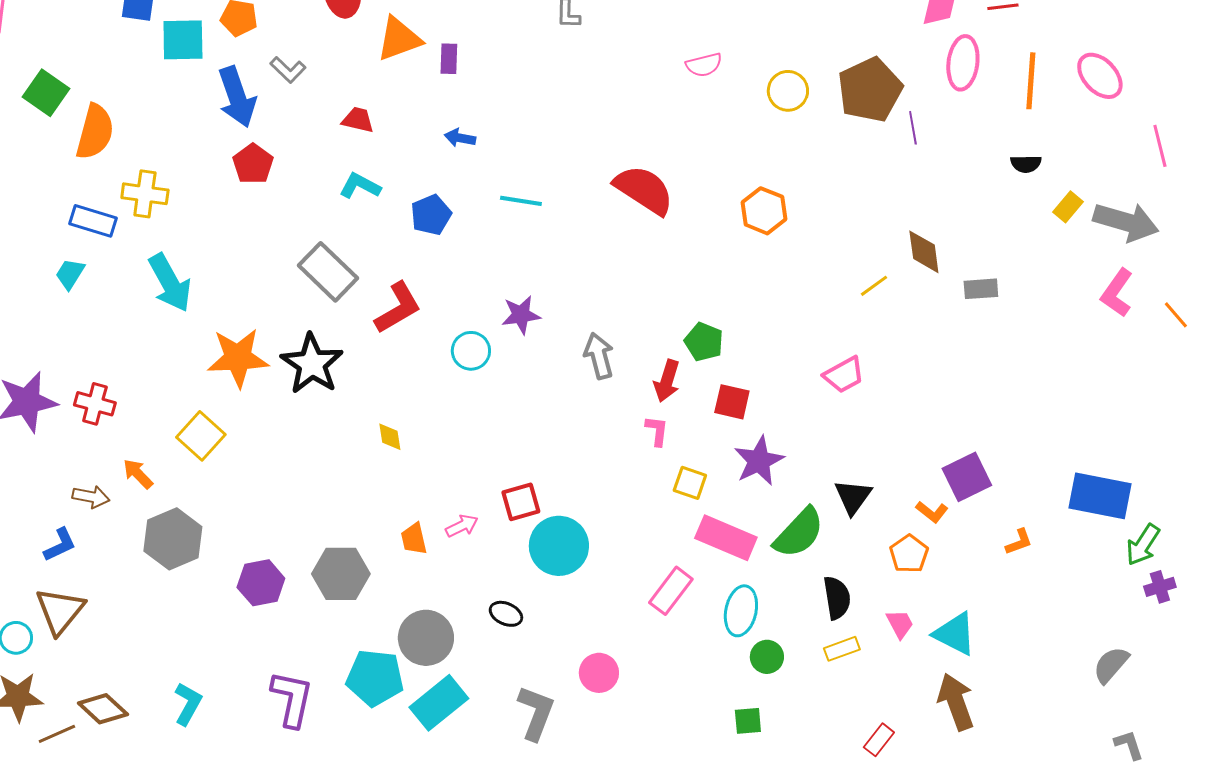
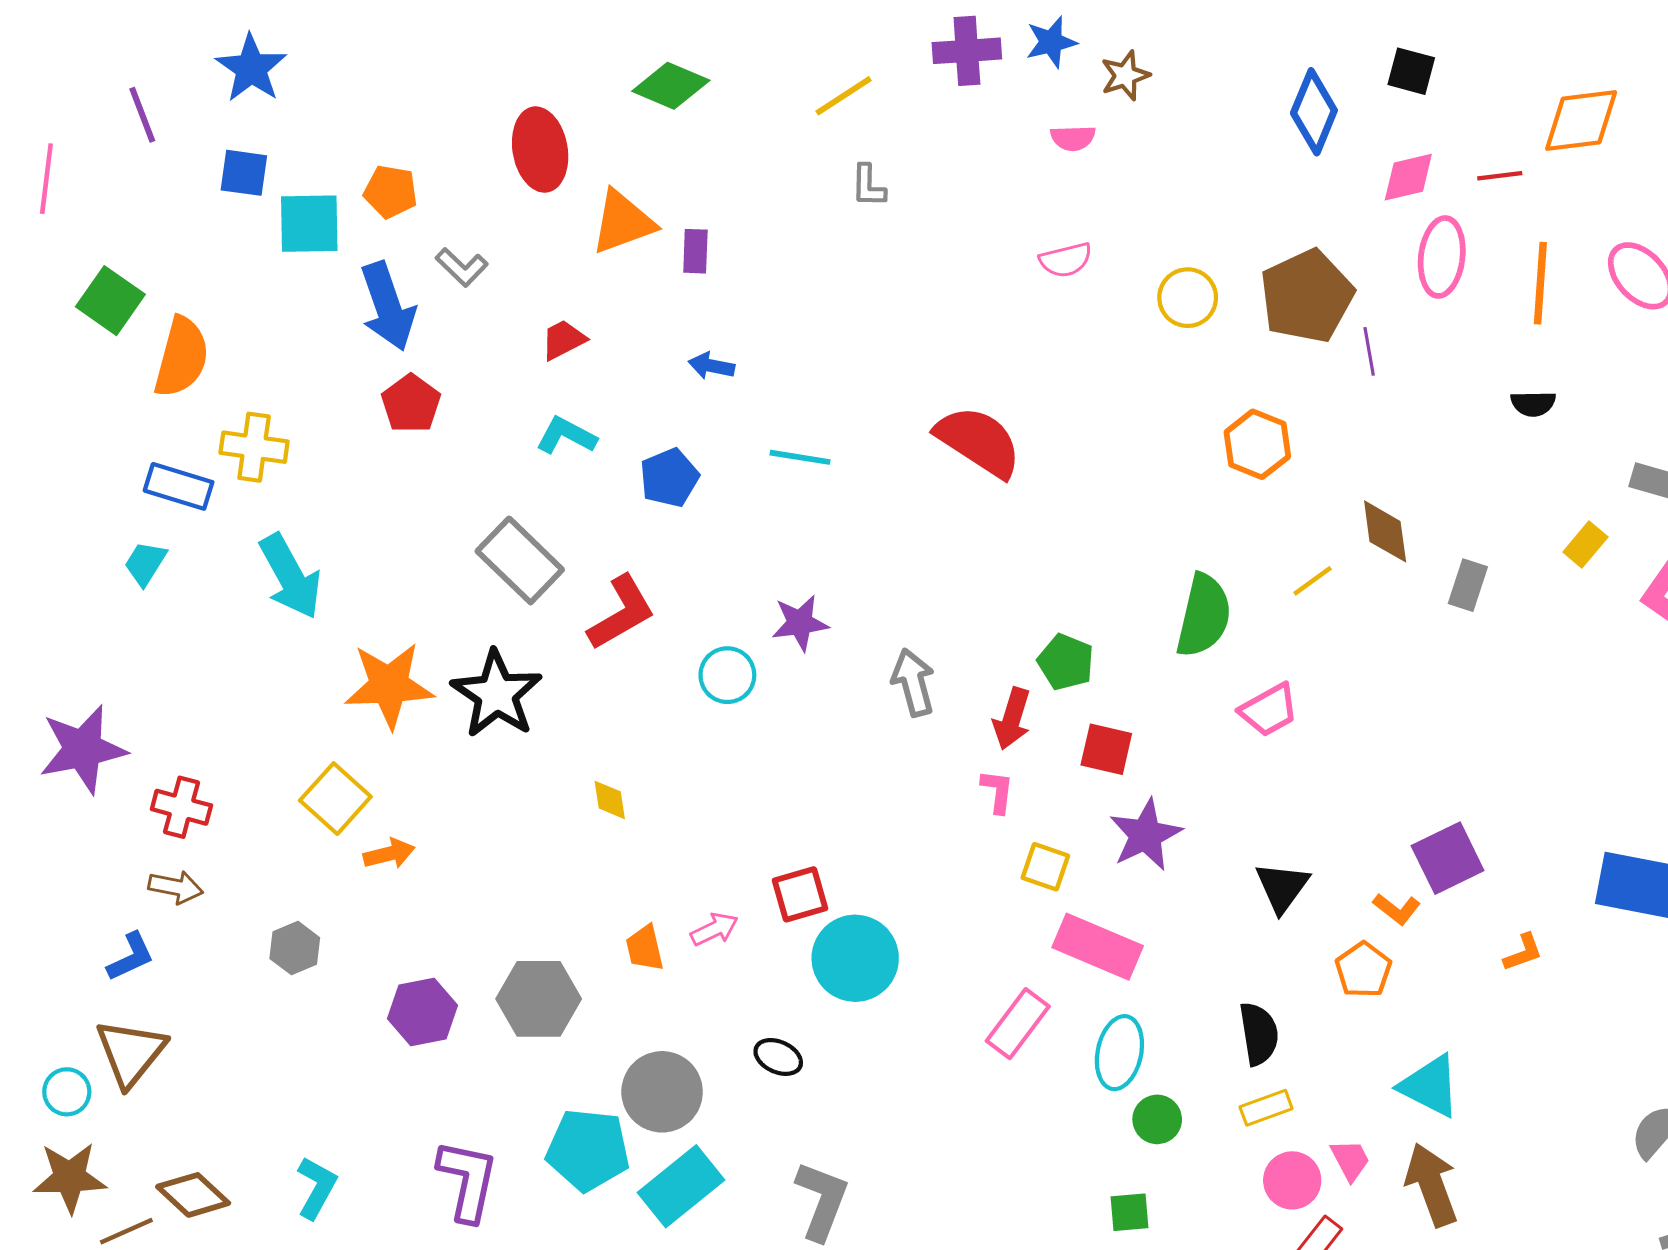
red trapezoid: (358, 120) -> (563, 340), turned -40
yellow rectangle: (1068, 207) -> (1585, 544), moved
orange hexagon: (764, 211) -> (1257, 444), moved
gray rectangle: (981, 289) -> (1468, 585), turned -68
red cross: (95, 404) -> (181, 807), moved
orange arrow: (138, 474) -> (389, 854), moved, turned 120
green semicircle: (799, 533) -> (1204, 616), moved, turned -30
gray hexagon: (173, 539) -> (295, 948), size x0.6
pink trapezoid: (900, 624) -> (1350, 1160), moved
pink circle: (599, 673) -> (1292, 1180), moved

